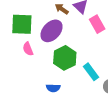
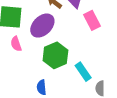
blue semicircle: (53, 88) -> (42, 87), turned 80

